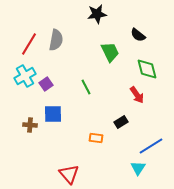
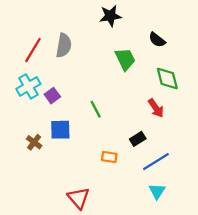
green line: (86, 87) -> (96, 109), moved
brown cross: (30, 125) -> (34, 142), turned 32
blue line: (151, 146) -> (156, 162), moved

